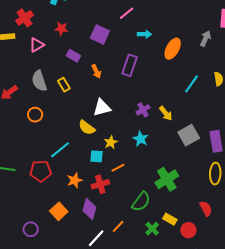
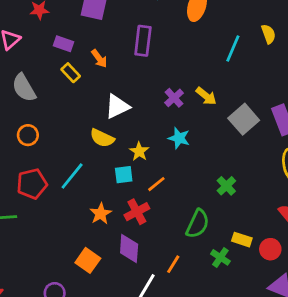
yellow rectangle: (64, 85) -> (71, 73), moved
red pentagon: (41, 171) -> (32, 184), moved
green cross: (167, 179) -> (226, 186), size x0.6

